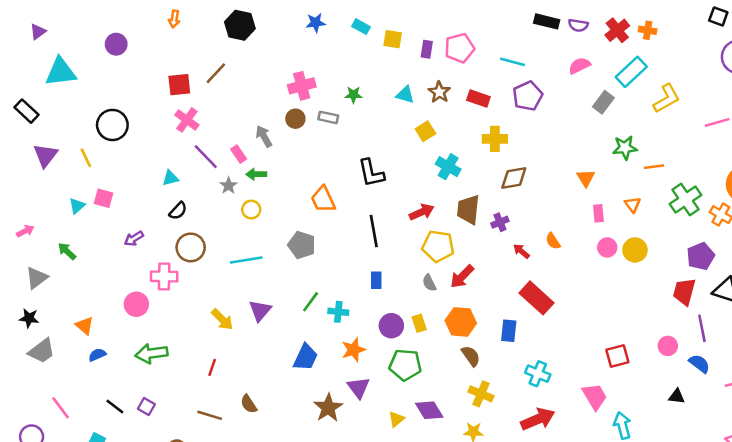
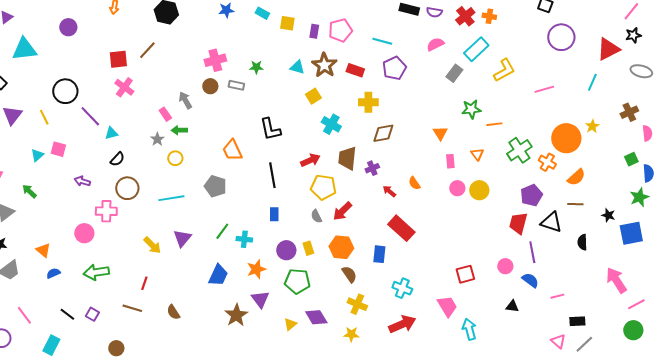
brown star: (439, 92) -> (324, 65), size x1.4
purple line: (206, 157) -> (90, 116), moved
purple arrow: (134, 239) -> (82, 181), turned 49
brown line: (210, 415) -> (132, 308), moved

